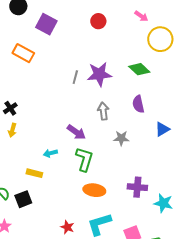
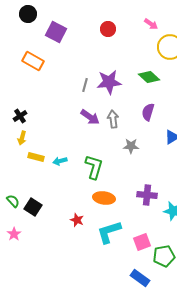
purple semicircle: (138, 104) -> (148, 112), turned 30
purple arrow: (76, 132) -> (90, 117), moved
yellow rectangle: (34, 173) -> (36, 157), moved
black square: (23, 199) -> (33, 207), turned -36
red star: (67, 227) -> (77, 220), moved

